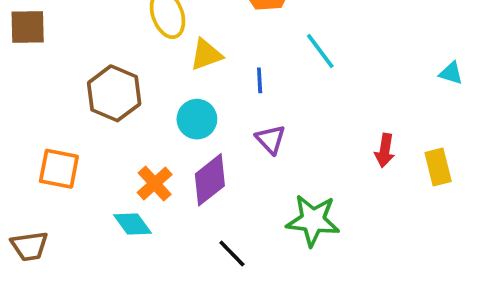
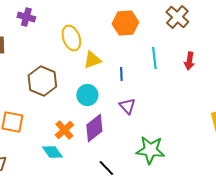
cyan line: (320, 51) -> (154, 58), turned 30
red arrow: (385, 150) -> (189, 61), moved

